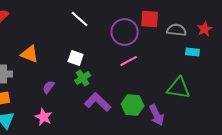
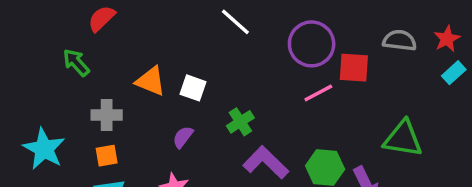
red square: (150, 19) -> (354, 68), moved
cyan rectangle: (193, 52) -> (454, 73), moved, turned -48
white square: (76, 58) -> (193, 88), moved

